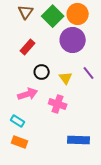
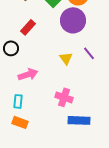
black circle: (42, 72) -> (11, 48), moved
pink cross: (58, 104) -> (64, 97), moved
cyan rectangle: (18, 121) -> (18, 101), turned 64

